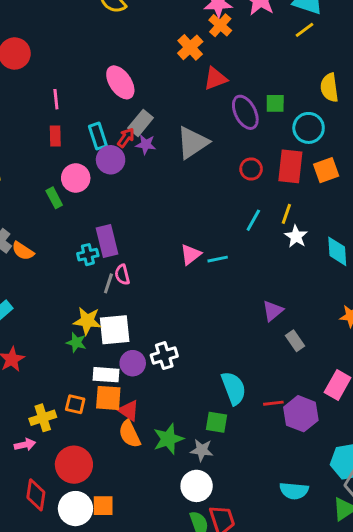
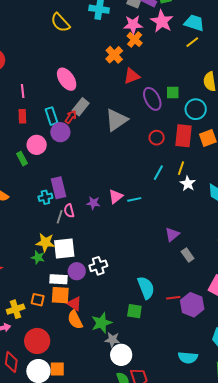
purple star: (146, 144) -> (93, 203), moved
gray star: (202, 450) -> (112, 340), moved

